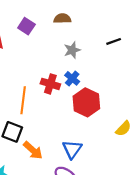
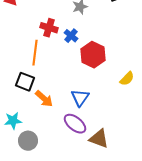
blue cross: (72, 78) -> (71, 36), moved
red cross: (50, 84) -> (49, 28), moved

